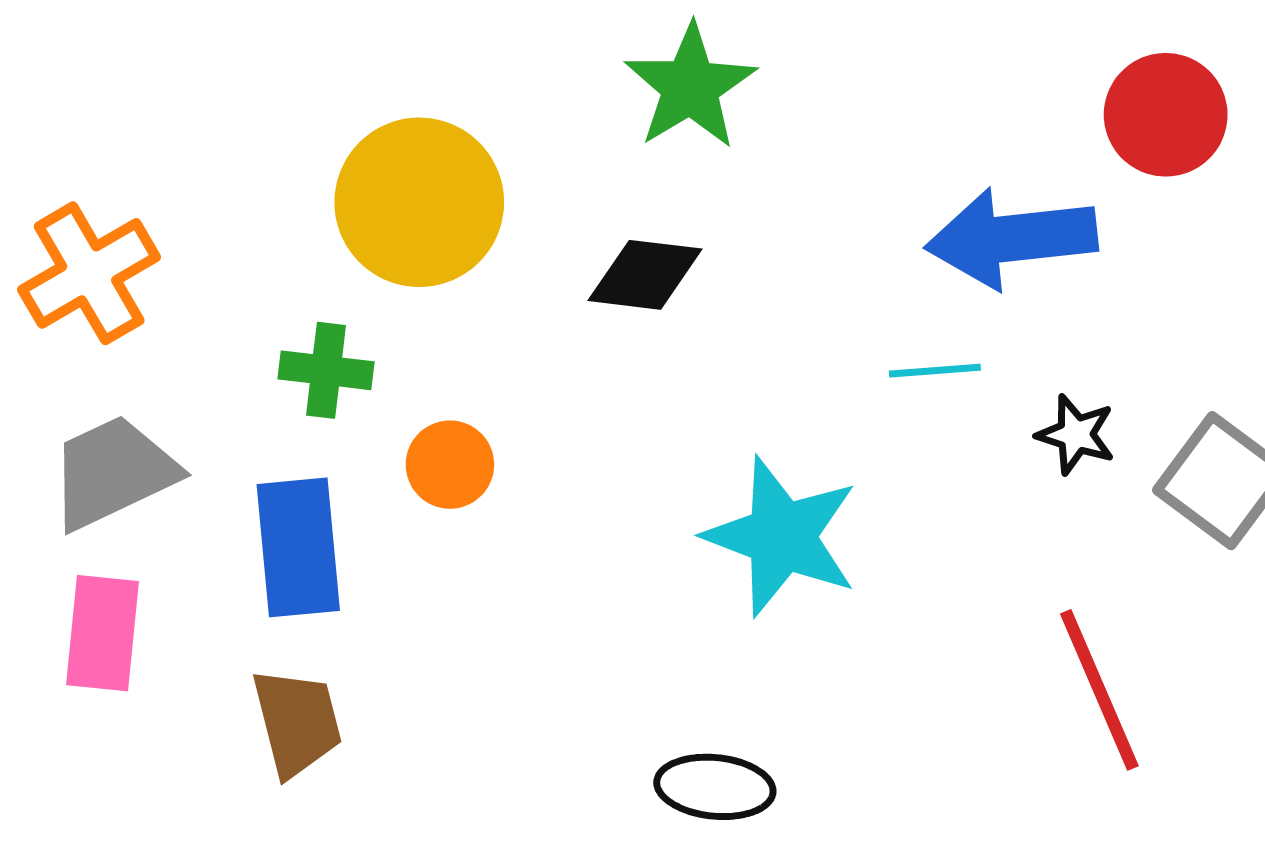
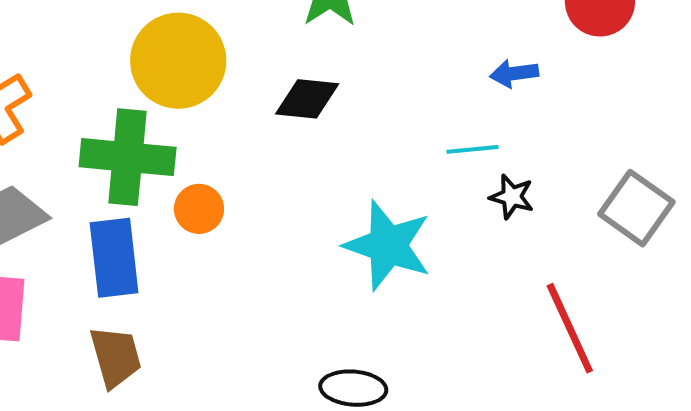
blue arrow: (1011, 238) -> (514, 73), size x0.5
green cross: (326, 370) -> (128, 157), size x1.8
black star: (1076, 435) -> (512, 197), moved

